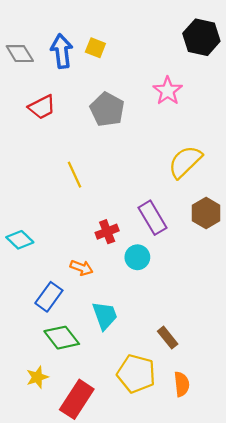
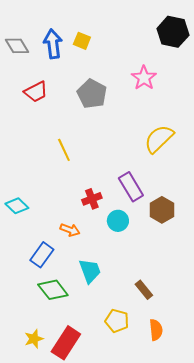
brown hexagon: (206, 213) -> (162, 210), moved
yellow pentagon: (136, 374) -> (117, 321), size x0.7
yellow star: (37, 377) -> (34, 339), moved

